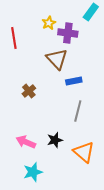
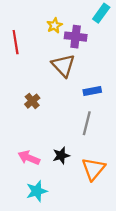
blue rectangle: (74, 81) -> (92, 91), moved
orange triangle: (84, 152) -> (93, 169), turned 30

